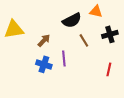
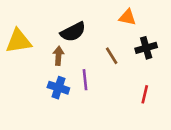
black semicircle: (72, 20) -> (73, 32), moved
brown arrow: (44, 40) -> (58, 56), turned -40

